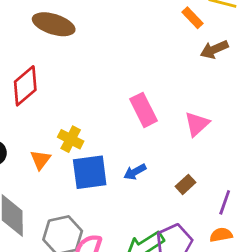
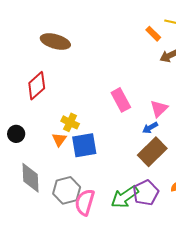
orange triangle: (40, 160) -> (59, 139), moved
blue arrow: (135, 172) -> (150, 128), moved
brown rectangle: (185, 184) -> (152, 152), size x2.0

